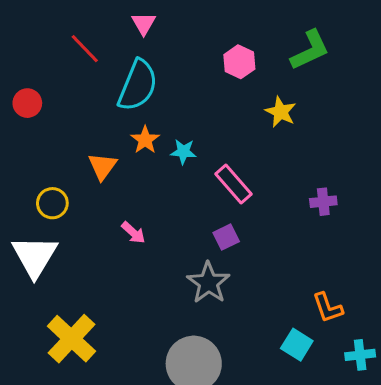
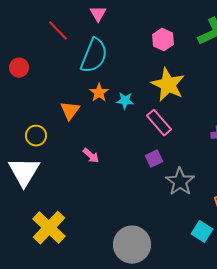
yellow star: (281, 112) -> (168, 85), moved, size x1.6
gray star: (208, 283) -> (180, 182), moved

